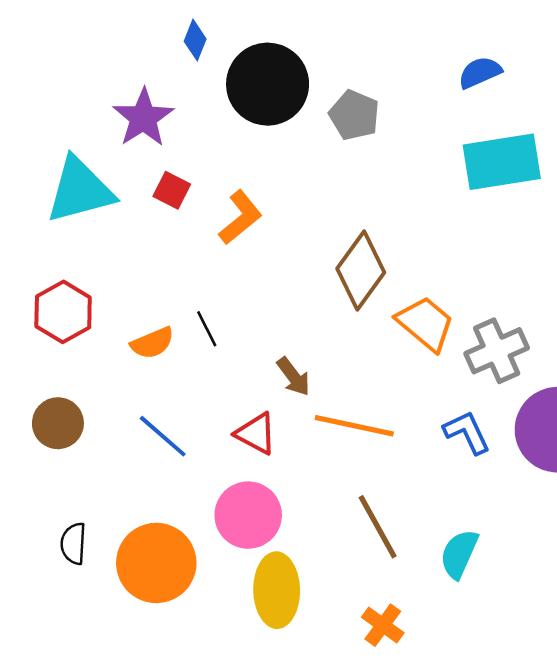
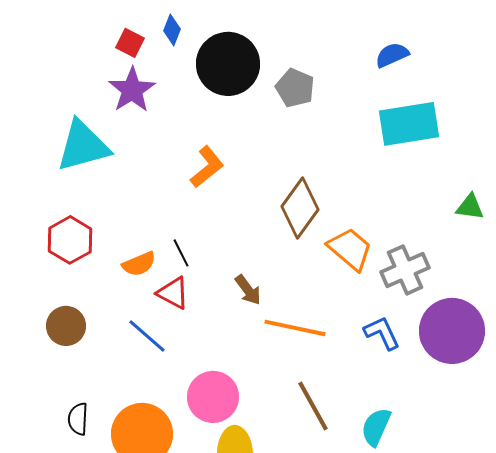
red square: (172, 190) -> (130, 43), moved
red triangle: (256, 434) -> (173, 293), moved

